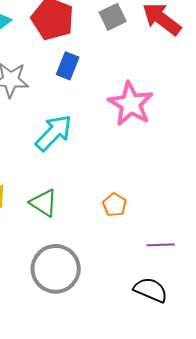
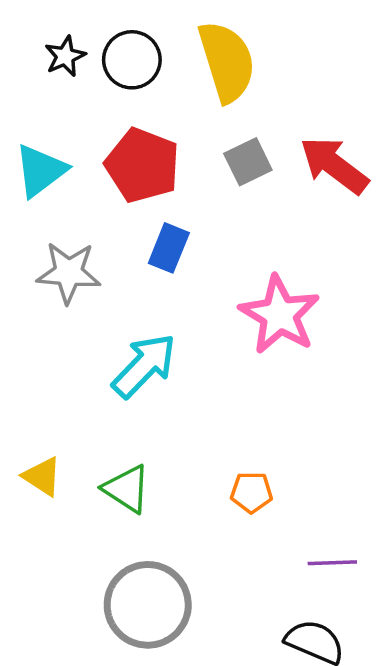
orange pentagon: (115, 205) -> (251, 492), turned -30

